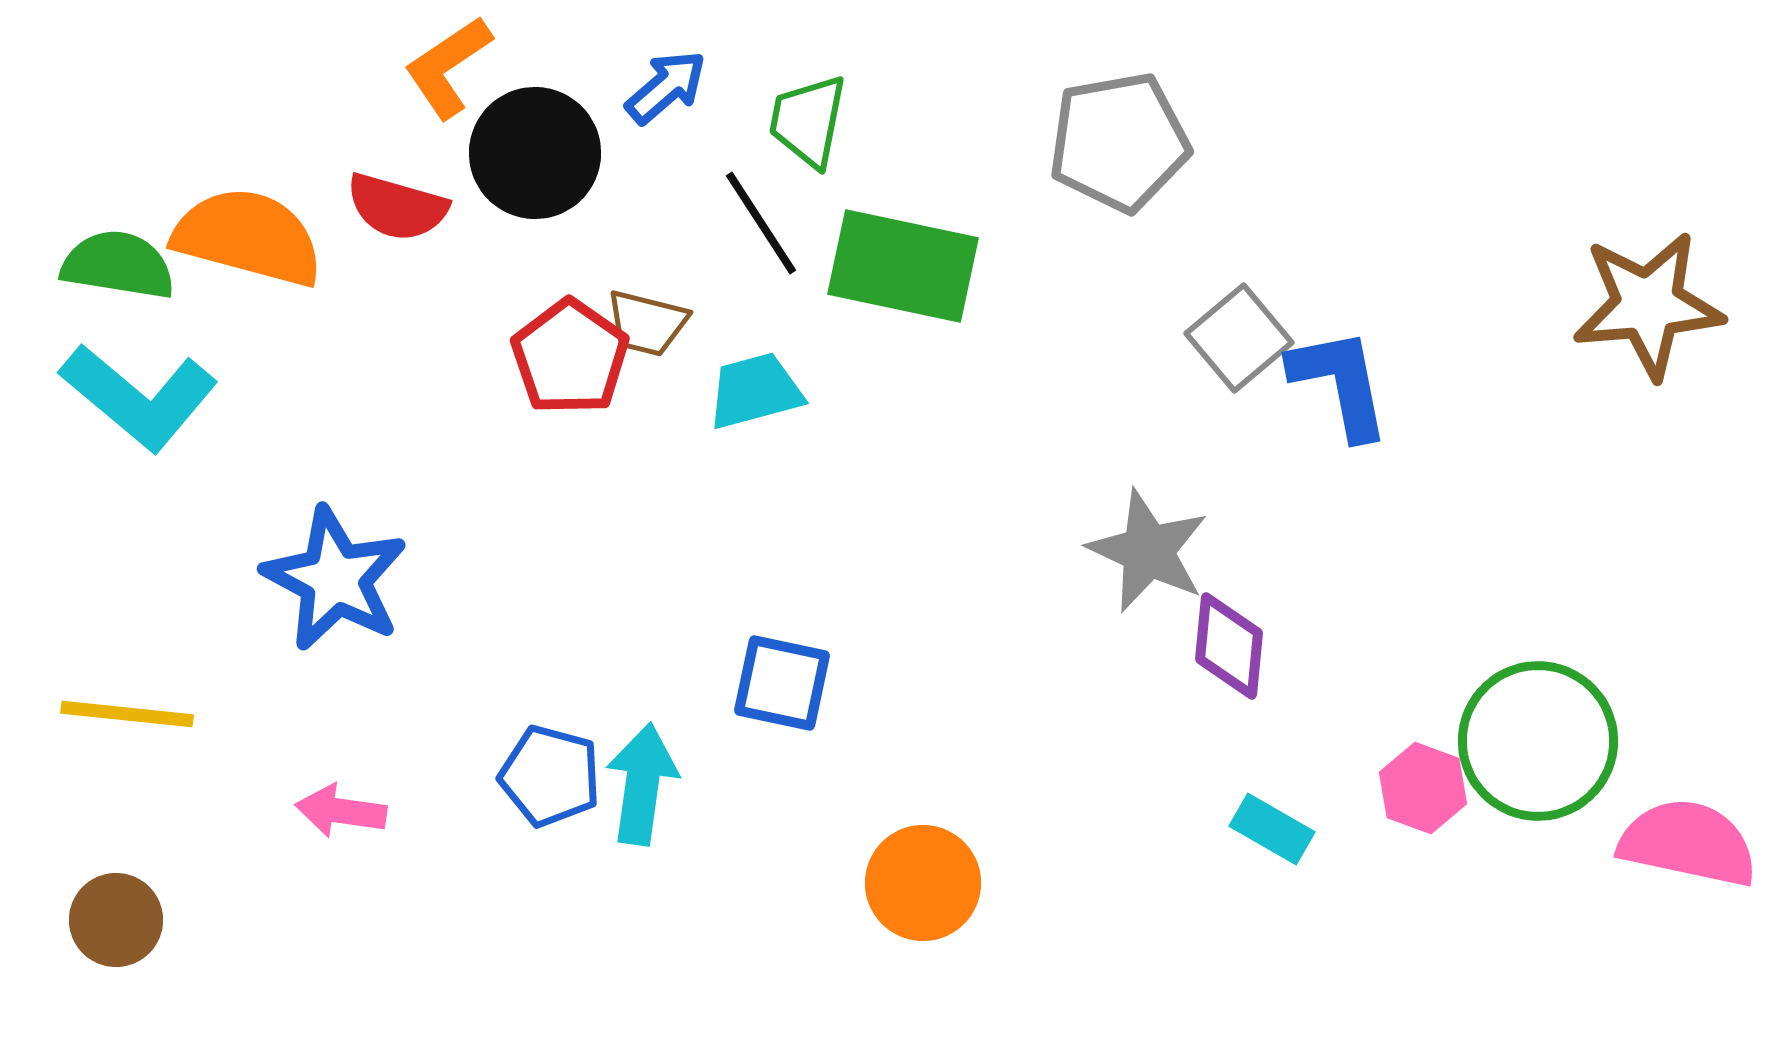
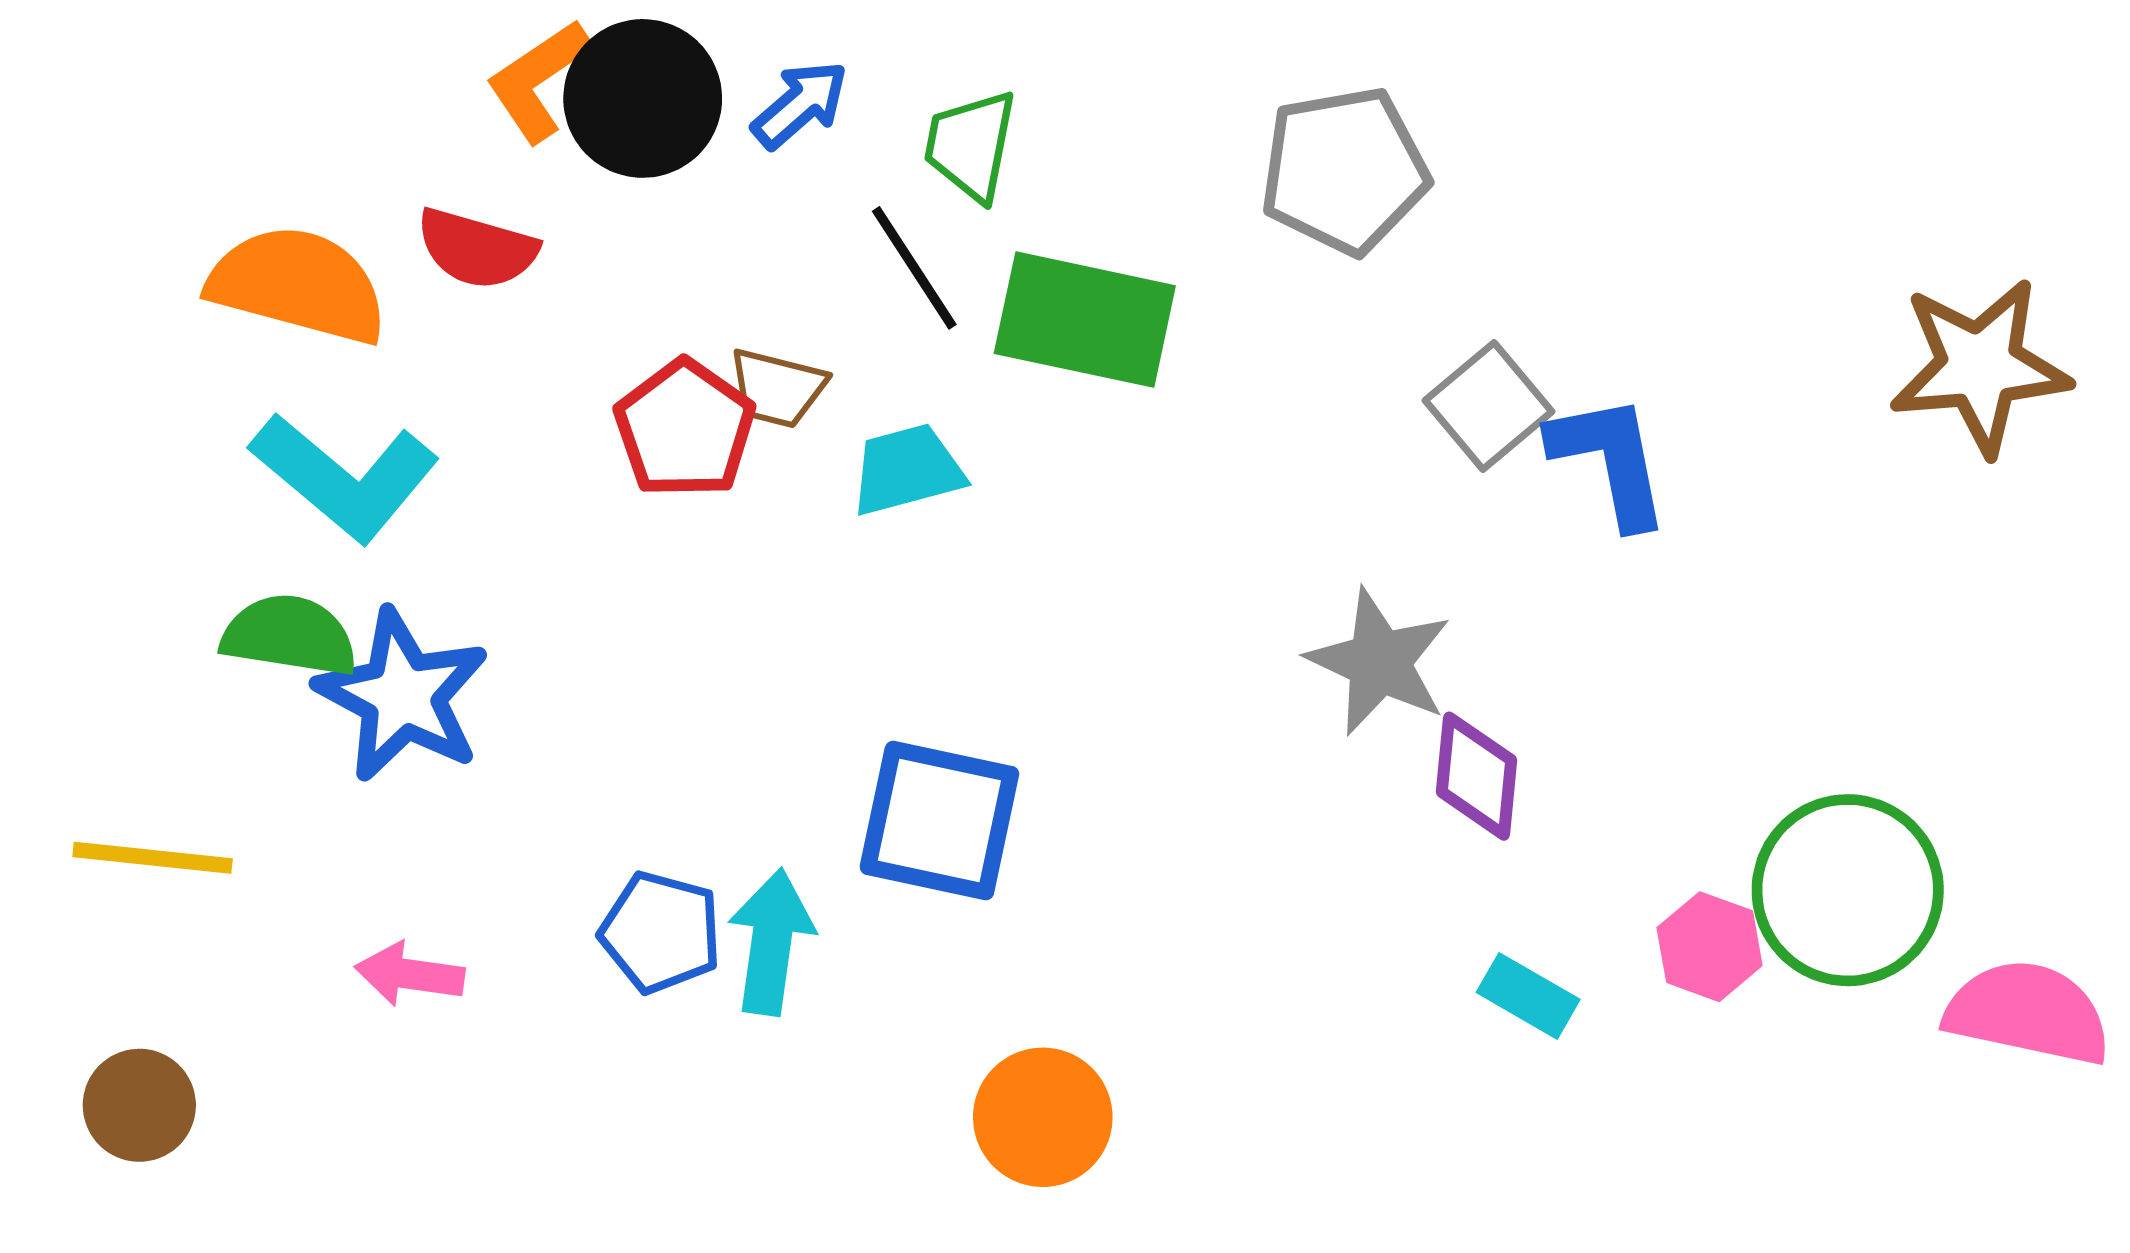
black circle: (535, 153) -> (643, 98), moved
green semicircle: (118, 265) -> (289, 636), moved
cyan L-shape: (139, 397) -> (345, 477), moved
blue square: (782, 683) -> (939, 821), size x1.4
orange circle: (923, 883) -> (1043, 1117), moved

